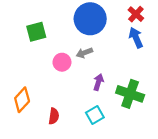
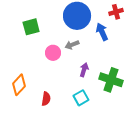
red cross: (136, 14) -> (116, 12), turned 32
blue arrow: (136, 38) -> (102, 32), moved

